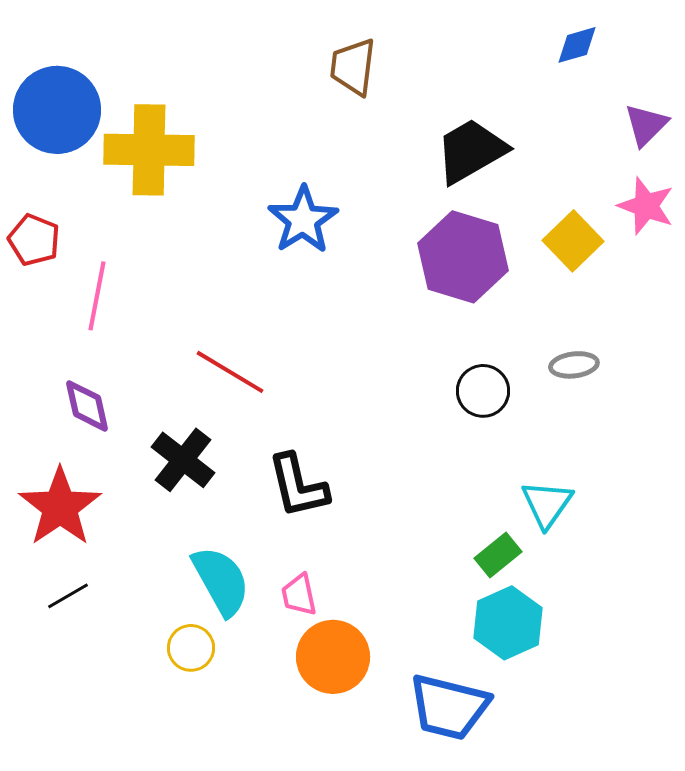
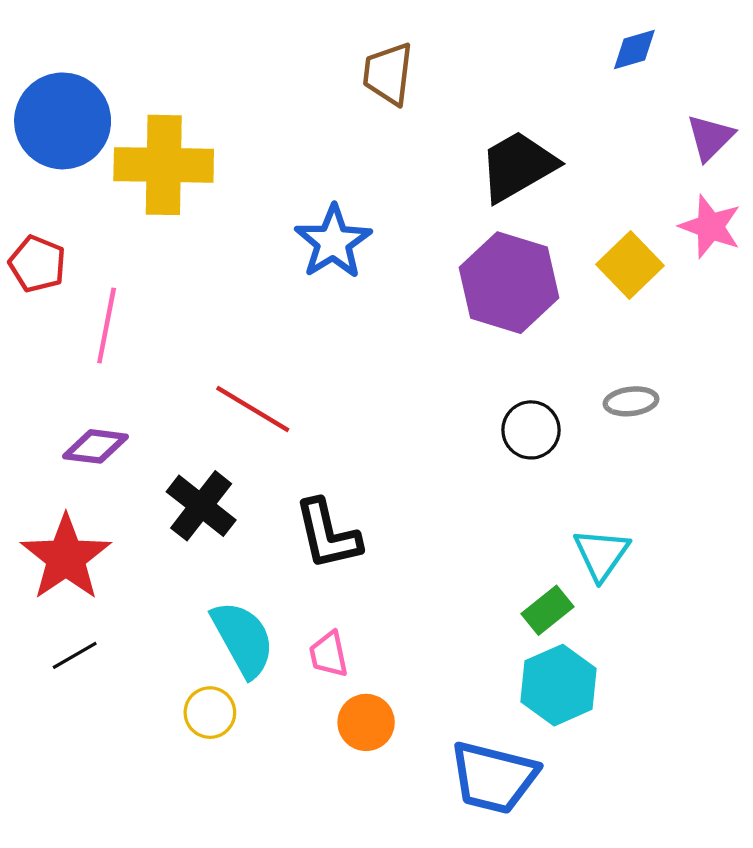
purple diamond: (87, 406) -> (96, 446), turned -70
orange circle: (333, 657) -> (366, 722), size x0.7

